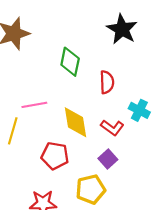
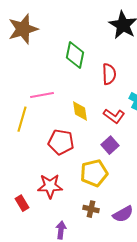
yellow diamond: (75, 122) -> (80, 111), size x0.7

